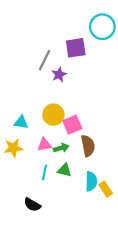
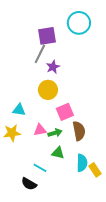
cyan circle: (102, 27) -> (79, 23), moved
purple square: (76, 48) -> (47, 36), moved
yellow circle: (53, 115) -> (48, 90), moved
cyan line: (45, 172) -> (40, 168), moved, turned -72

